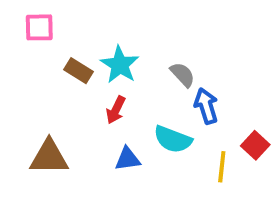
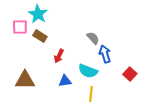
pink square: (39, 27) -> (20, 27), moved
cyan star: (120, 65) -> (38, 14), moved
yellow line: (222, 167) -> (91, 94), moved

